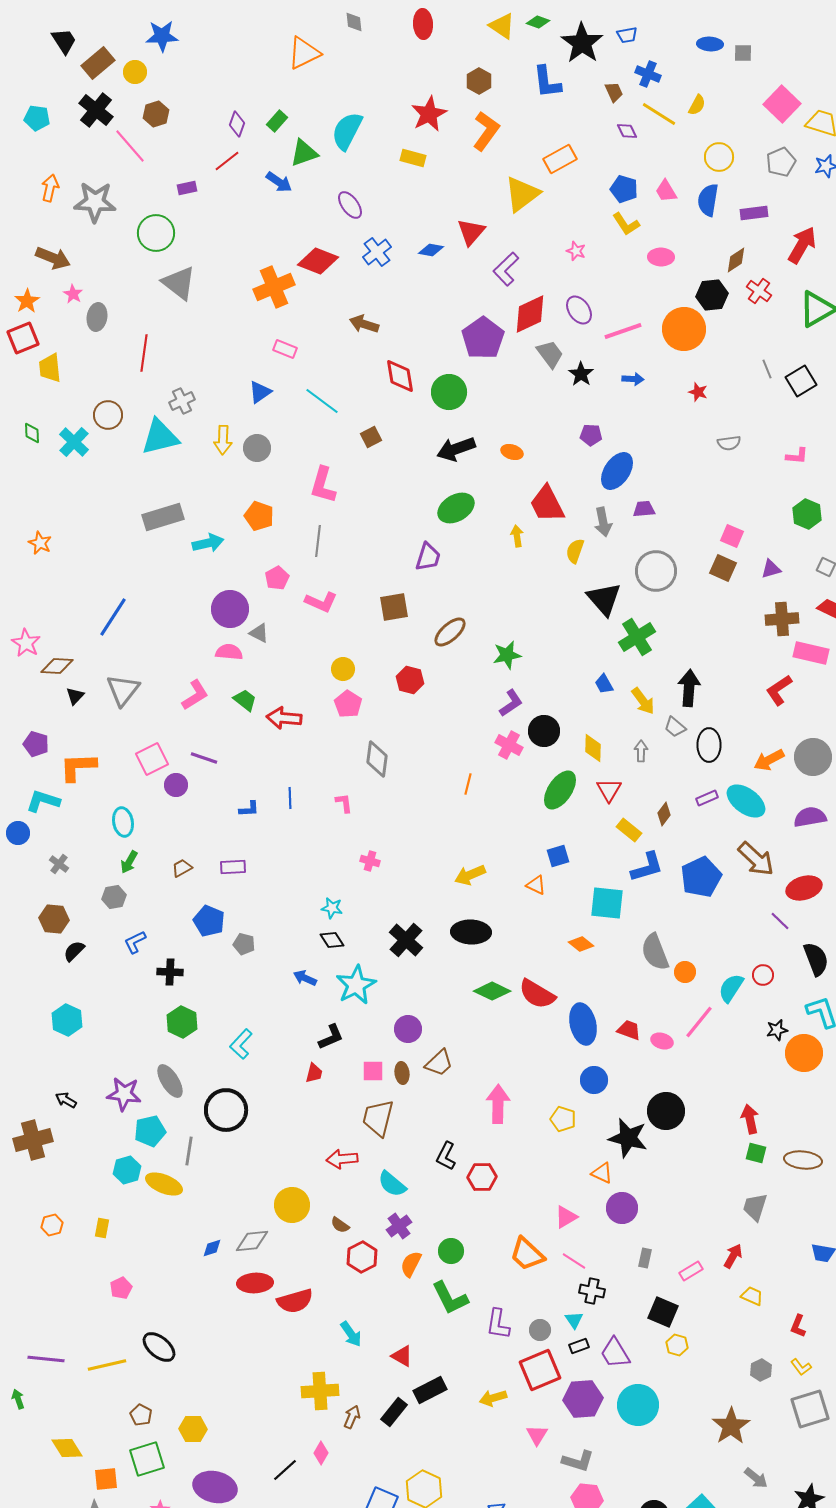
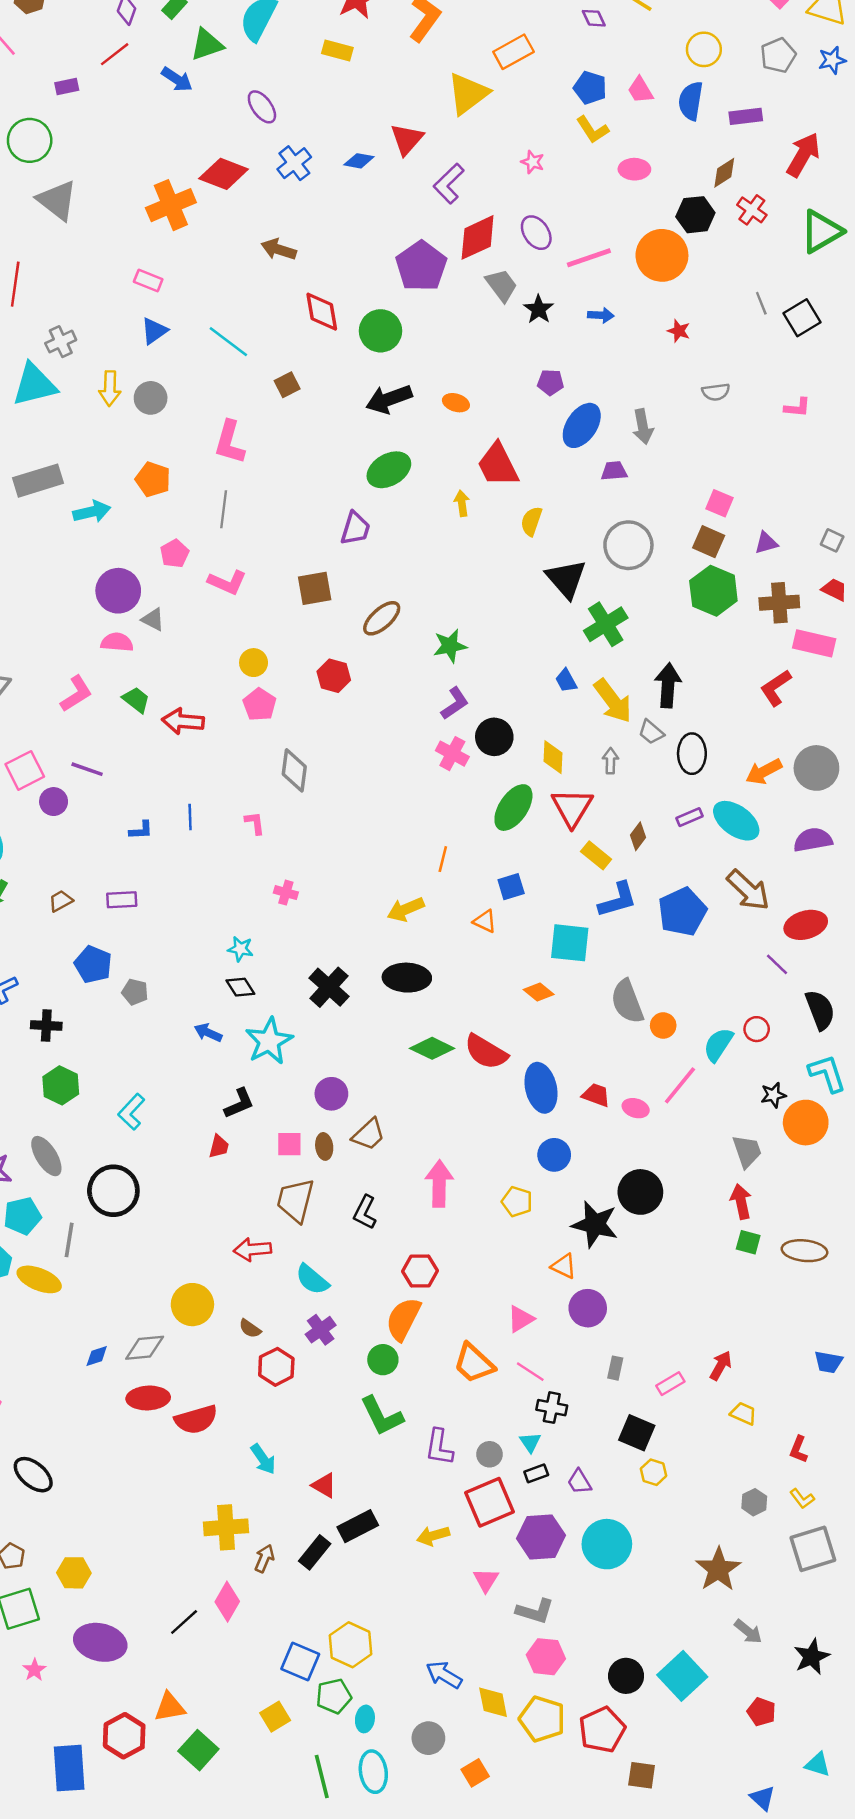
pink rectangle: (285, 349) -> (148, 281), moved
green hexagon: (807, 514) -> (713, 591), moved, size x1.4
gray arrow: (603, 522) -> (643, 427), moved
yellow arrow: (643, 701) -> (613, 701), size x1.4
orange line: (468, 784) -> (443, 859), moved
red triangle: (609, 790) -> (572, 808), size x1.4
black L-shape: (446, 1156) -> (365, 1212), moved
gray trapezoid: (755, 1207) -> (747, 1151), moved, turned 144
orange semicircle: (411, 1264) -> (403, 1319), moved, size x1.4
purple trapezoid: (615, 1353) -> (579, 1482), size x0.7
pink diamond: (321, 1453) -> (227, 1602), size x1.4

